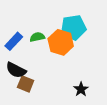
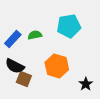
orange hexagon: (61, 42) -> (57, 66), moved
black star: (81, 89) -> (86, 84), moved

